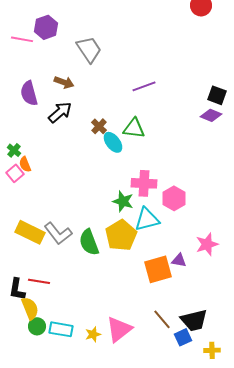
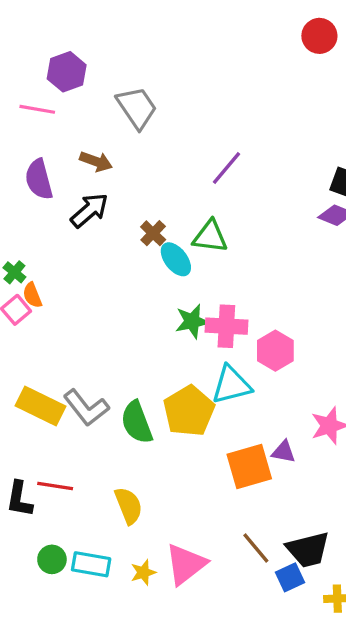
pink line: (22, 39) -> (37, 109), moved
purple line: (144, 86) -> (226, 168), turned -30
green star: (123, 201) -> (192, 321), moved, turned -30
yellow semicircle: (30, 308) -> (129, 506), moved

